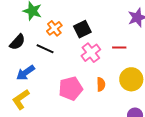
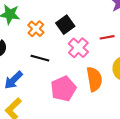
black line: (45, 49) -> (40, 58), moved
orange semicircle: (101, 84) -> (94, 79), size x1.6

